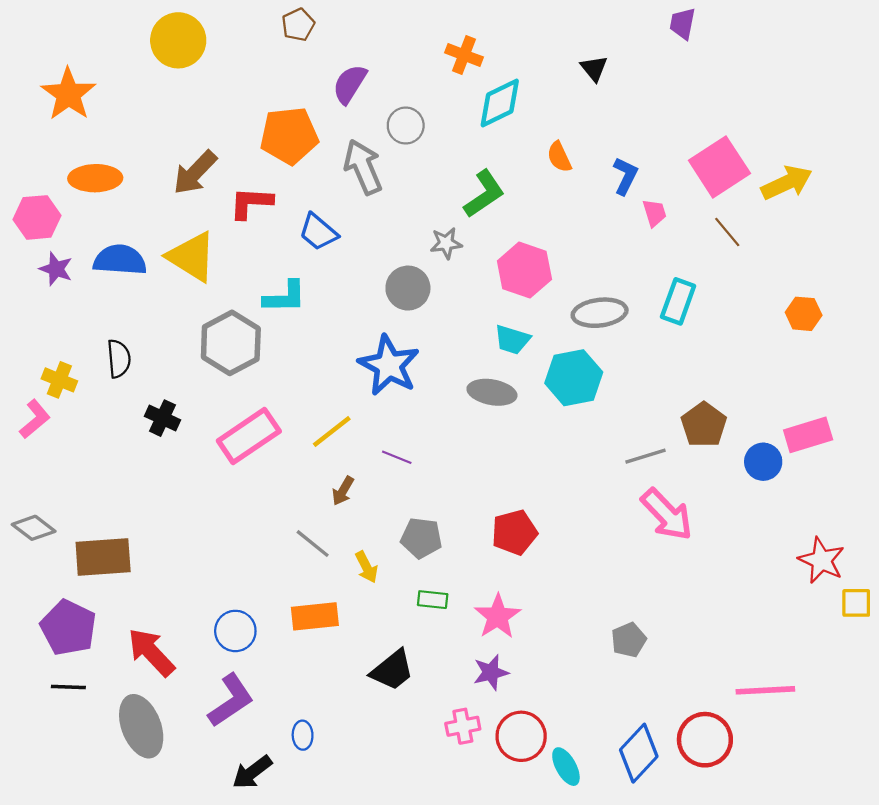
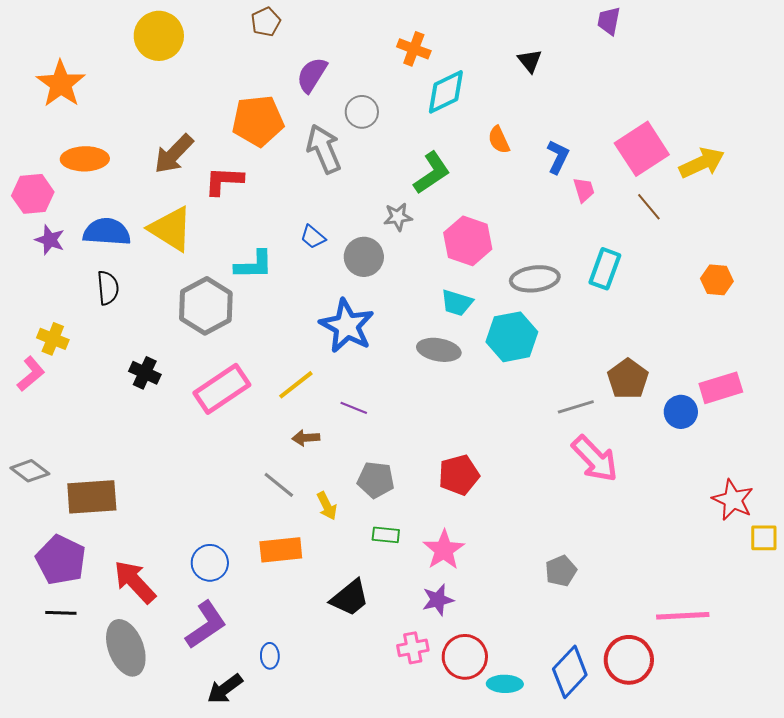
blue trapezoid: (318, 232) -> (313, 237), moved, size x0.7
black semicircle: (119, 359) -> (108, 288), moved
brown arrow: (343, 491) -> (306, 438), turned 56
cyan ellipse: (566, 767) -> (505, 684), turned -60

